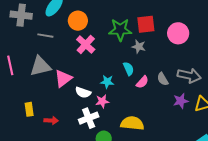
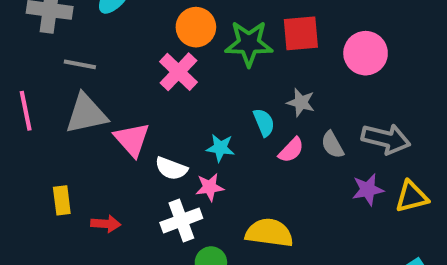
orange circle: (78, 21) -> (196, 27), moved
gray line: (45, 36) -> (80, 64), moved
gray star: (139, 47) -> (301, 102), moved
pink triangle: (63, 78) -> (132, 139), turned -36

